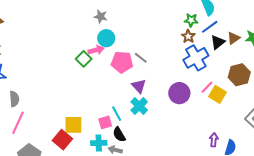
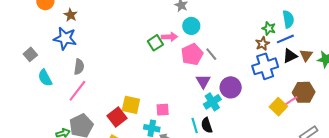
cyan circle: (106, 38) -> (191, 26), moved
brown triangle: (234, 38) -> (306, 55), turned -32
pink pentagon: (122, 62) -> (192, 54), turned 30
pink line: (207, 87) -> (291, 101), moved
purple circle: (179, 93) -> (231, 87), moved
cyan cross: (139, 106) -> (212, 102), moved
cyan line: (117, 114) -> (195, 126), moved
black semicircle: (119, 135) -> (207, 125), moved

